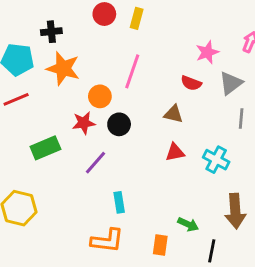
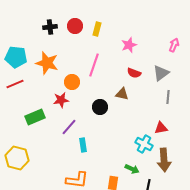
black cross: (51, 32) -> (50, 27), moved
pink star: (207, 52) -> (129, 45), moved
black circle: (119, 124) -> (100, 107), moved
red triangle: (175, 152) -> (161, 128), moved
cyan cross: (216, 160) -> (144, 144), moved
cyan rectangle: (119, 202) -> (83, 145), moved

